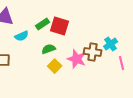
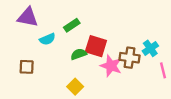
red square: (60, 26) -> (96, 46), moved
yellow square: (55, 66) -> (75, 87), moved

